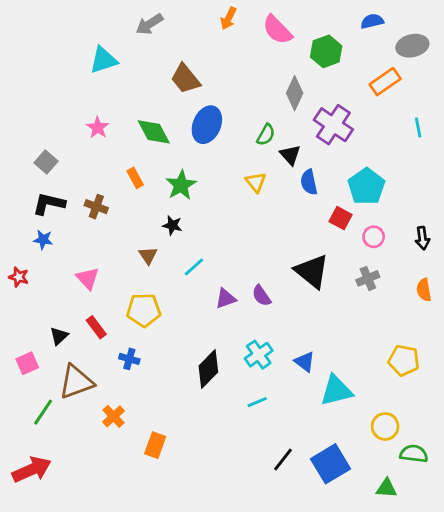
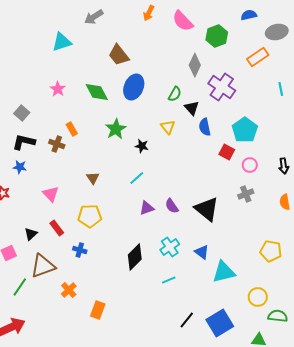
orange rectangle: (135, 178) -> (72, 129), moved
black star: (172, 225) -> (142, 146), moved
cyan line: (194, 267) -> (137, 178), moved
black triangle: (312, 271) -> (207, 209), moved

